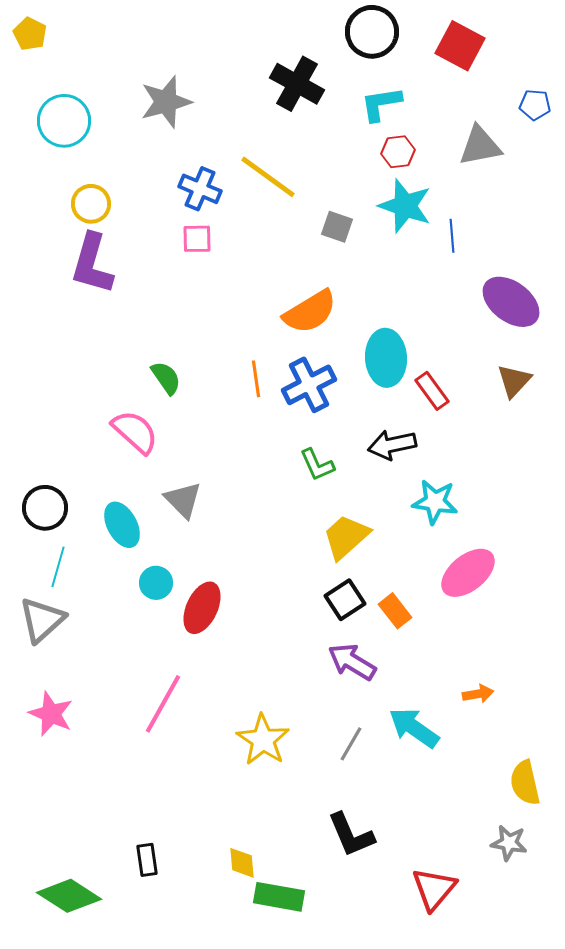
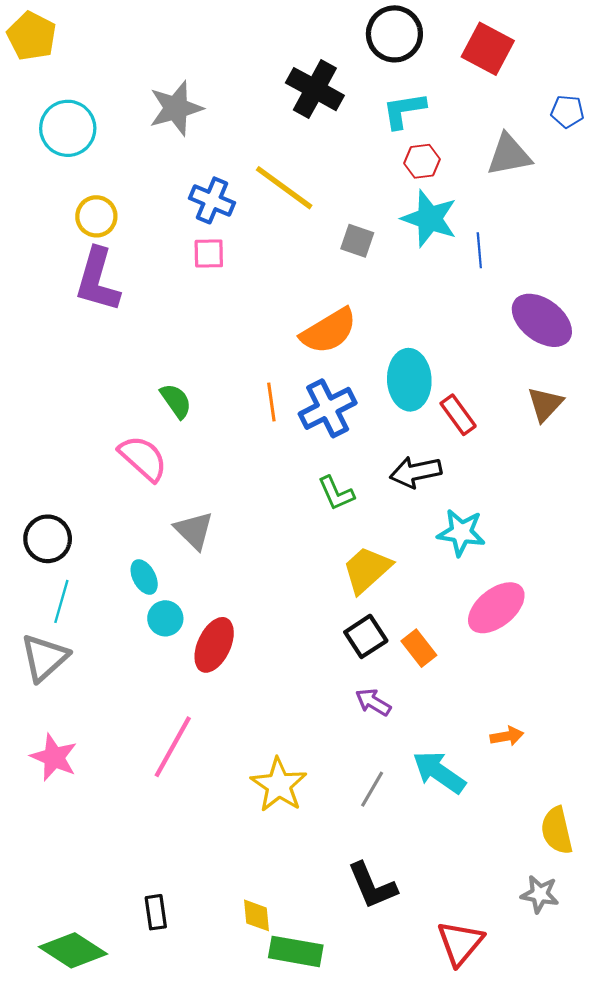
yellow pentagon: (30, 34) -> (32, 36), size x1.4
cyan ellipse: (122, 525) -> (144, 577), moved, size x0.7
purple arrow: (352, 662) -> (373, 702), size x0.7

